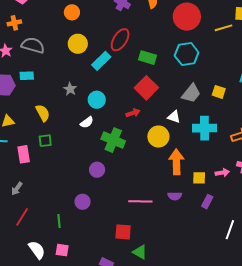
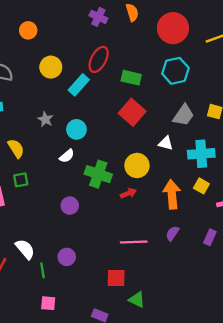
orange circle: (72, 12) -> (28, 30), moved
red arrow: (133, 113) -> (128, 193), moved
yellow circle: (158, 137) -> (137, 165), moved
purple circle: (97, 170) -> (70, 206), moved
yellow square: (199, 178) -> (201, 186), moved, turned 32
purple semicircle: (175, 196) -> (172, 233), turned 128
purple circle: (83, 202) -> (67, 257), moved
white semicircle: (37, 250) -> (25, 249), moved

